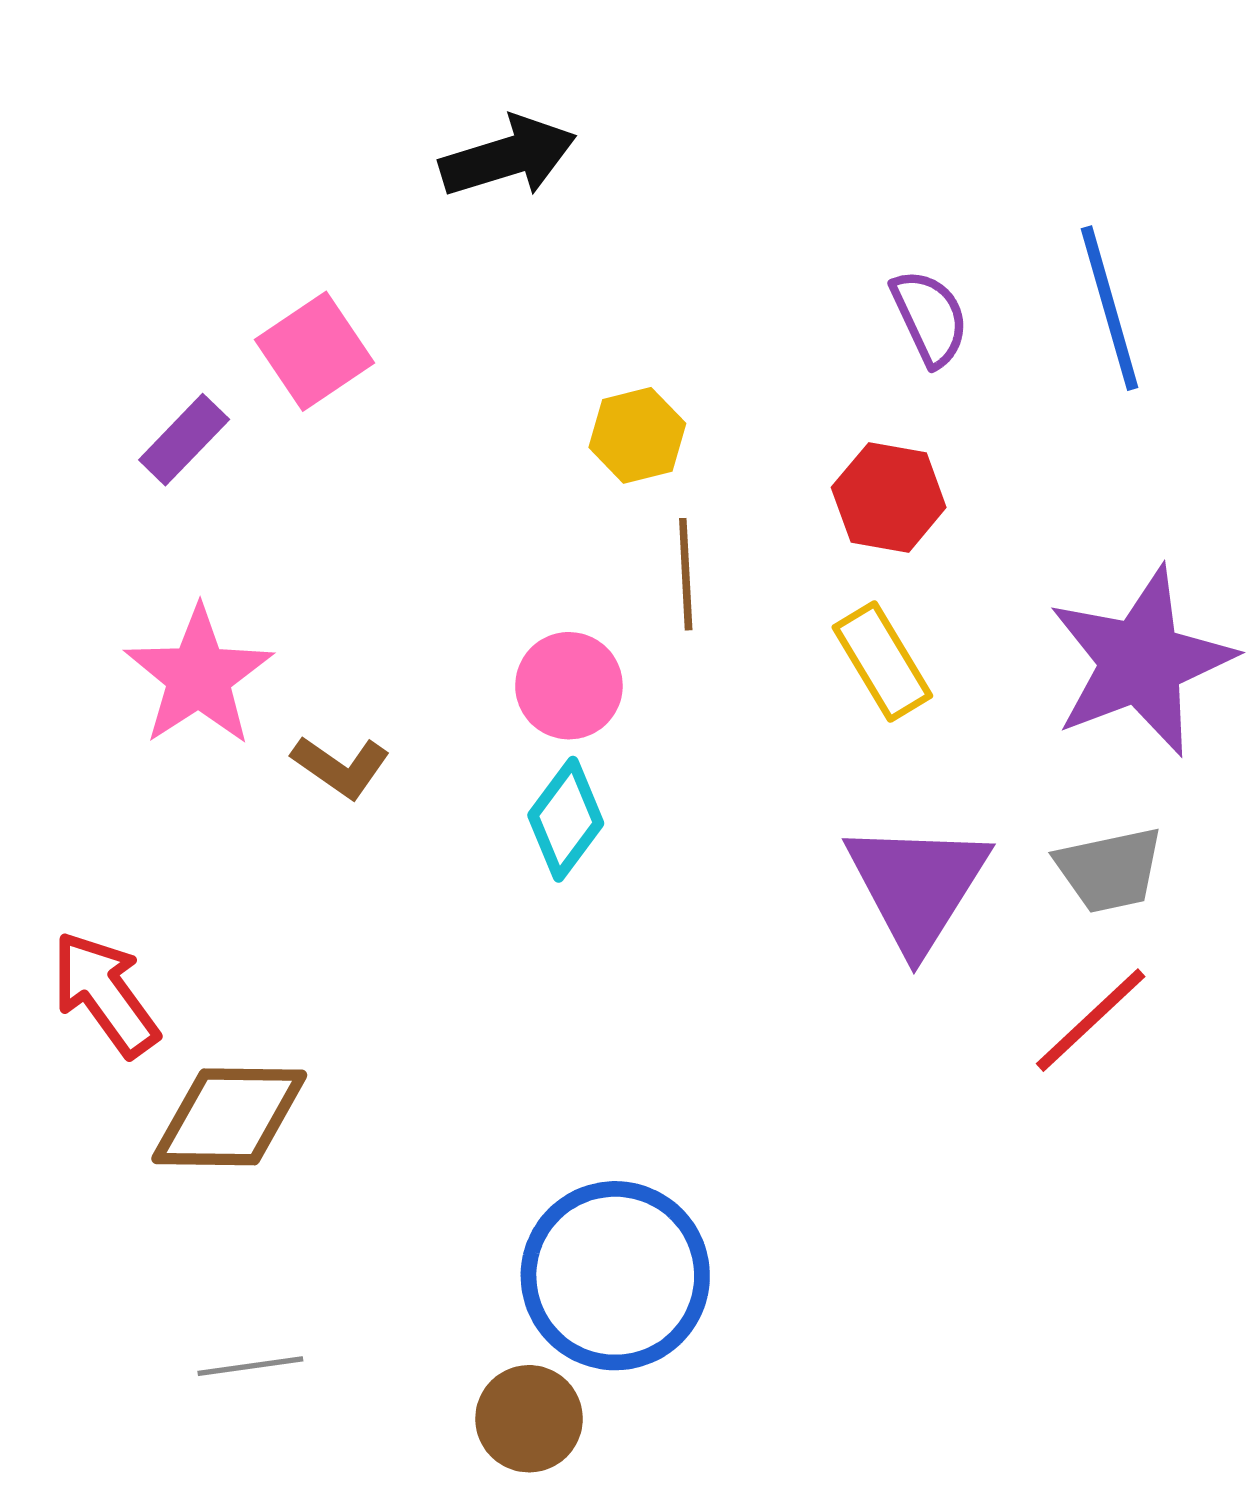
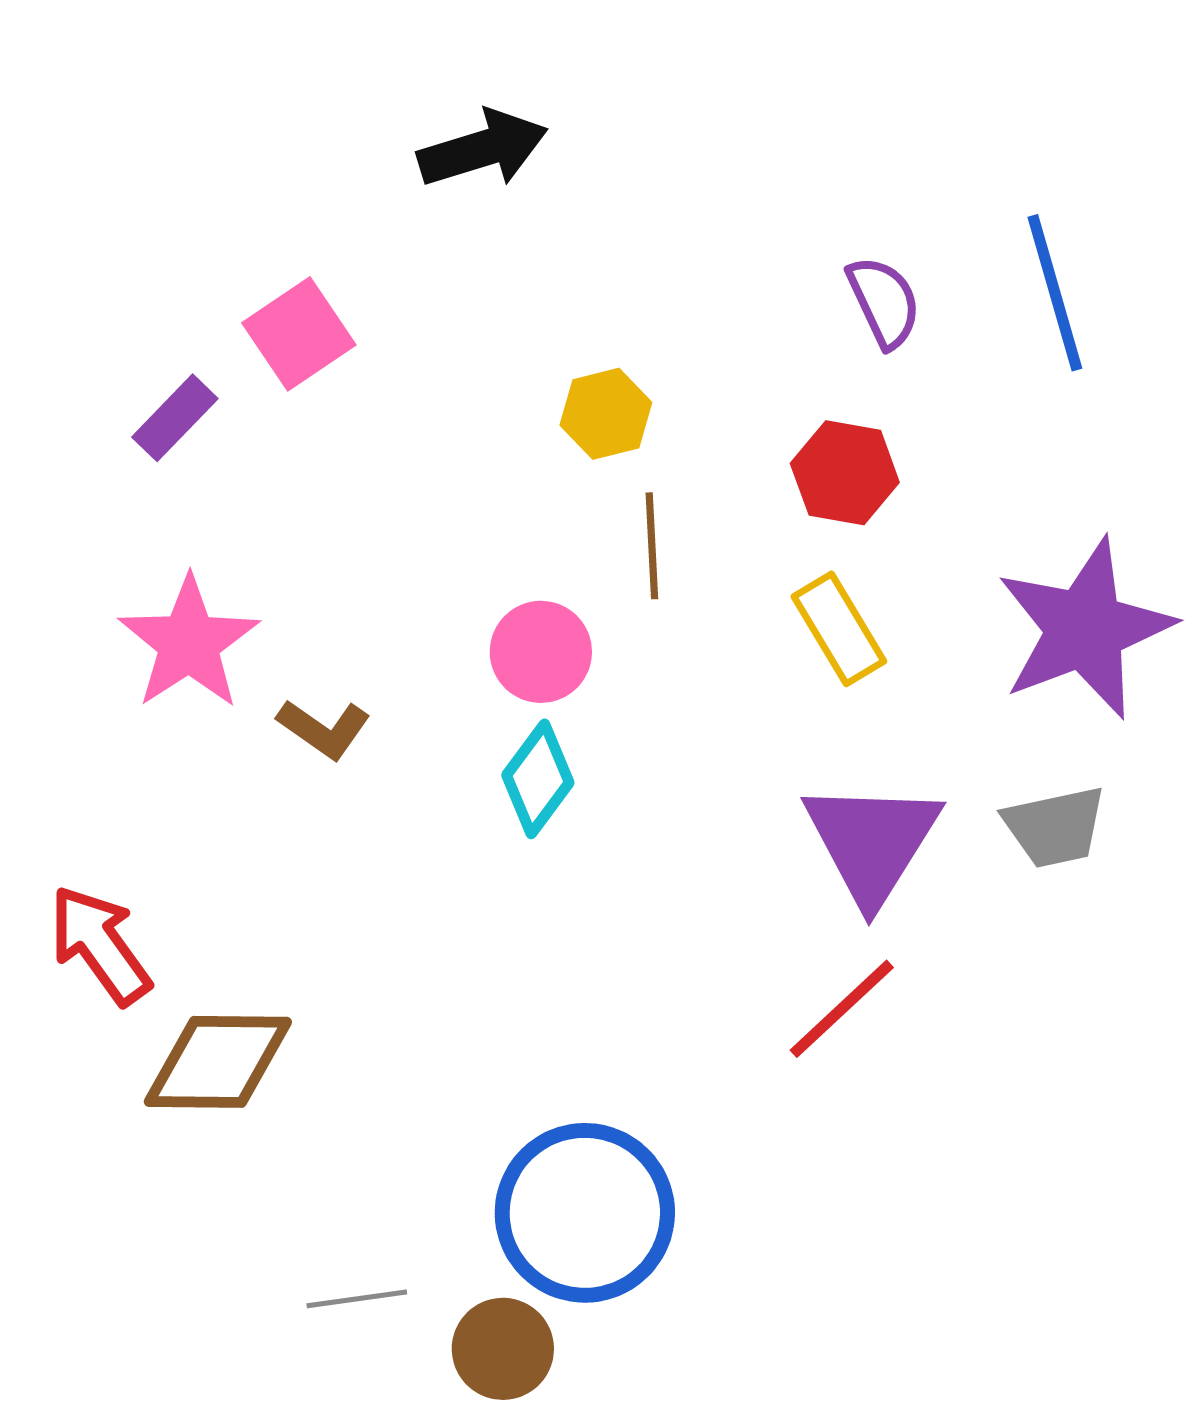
red line: (1091, 1020) -> (842, 1009), moved
gray line: (250, 1366) -> (357, 1299), moved

